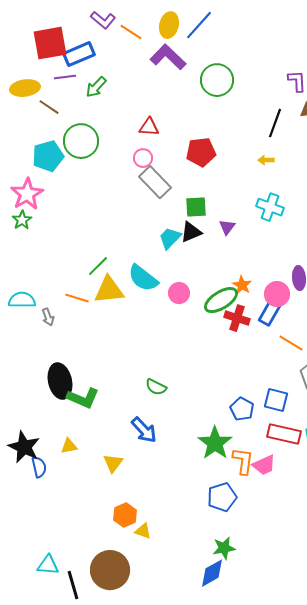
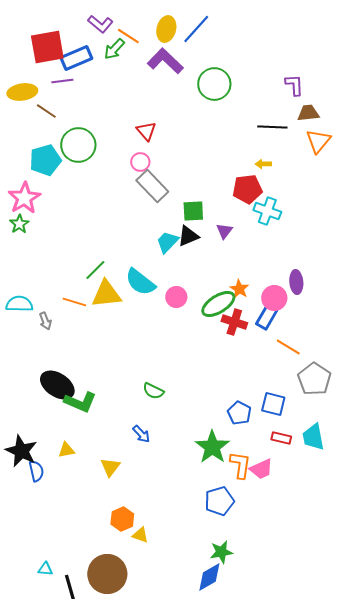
green arrow: (96, 87) -> (114, 49), moved
black line: (275, 123) -> (272, 127), turned 72
red triangle: (149, 127) -> (146, 131), turned 45
red pentagon: (201, 152) -> (247, 189), moved
black ellipse: (60, 381) -> (57, 385), turned -44
blue arrow: (144, 430) -> (141, 434), size x0.7
red rectangle: (284, 434) -> (281, 438), size x0.6
cyan triangle: (48, 565) -> (45, 569), size x0.7

